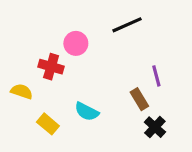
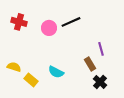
black line: (127, 25) -> (71, 22), moved
red cross: (51, 67) -> (19, 22), moved
yellow semicircle: (22, 91) -> (14, 67), moved

